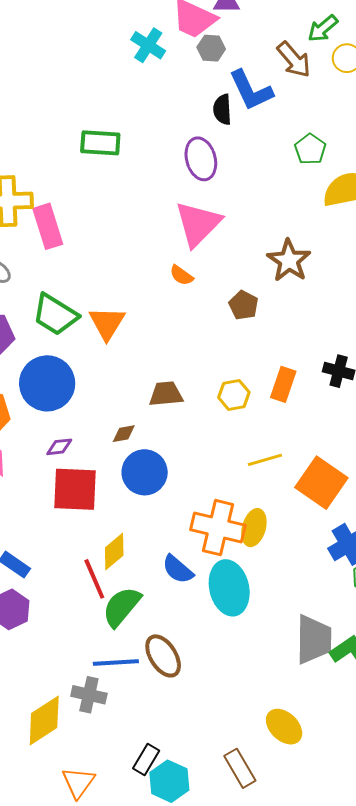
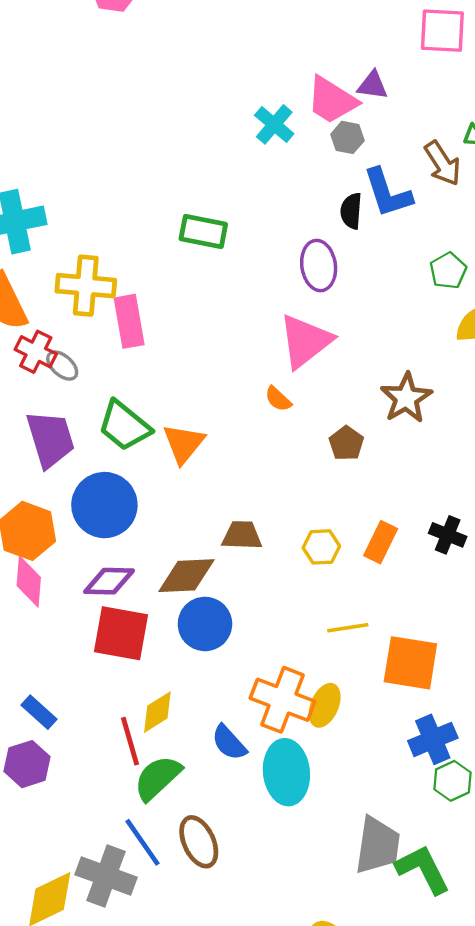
brown diamond: (124, 434) -> (186, 576), size x2.0
purple diamond: (59, 447) -> (109, 581), size x1.6
orange square: (321, 483) -> (410, 663), turned -33
blue line: (116, 663) -> (142, 842), turned 51
gray cross: (89, 695) -> (106, 876), size x1.4

